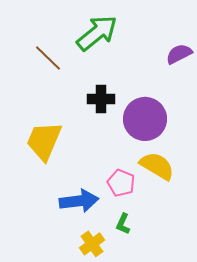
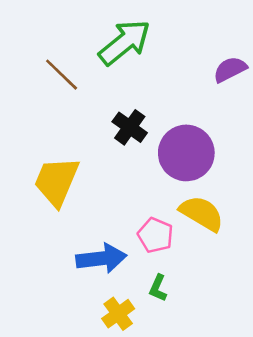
black cross: (101, 99) -> (130, 127), turned 36

